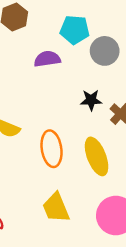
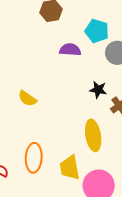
orange ellipse: (52, 149) -> (34, 158), moved
yellow trapezoid: (56, 208) -> (70, 168), moved

